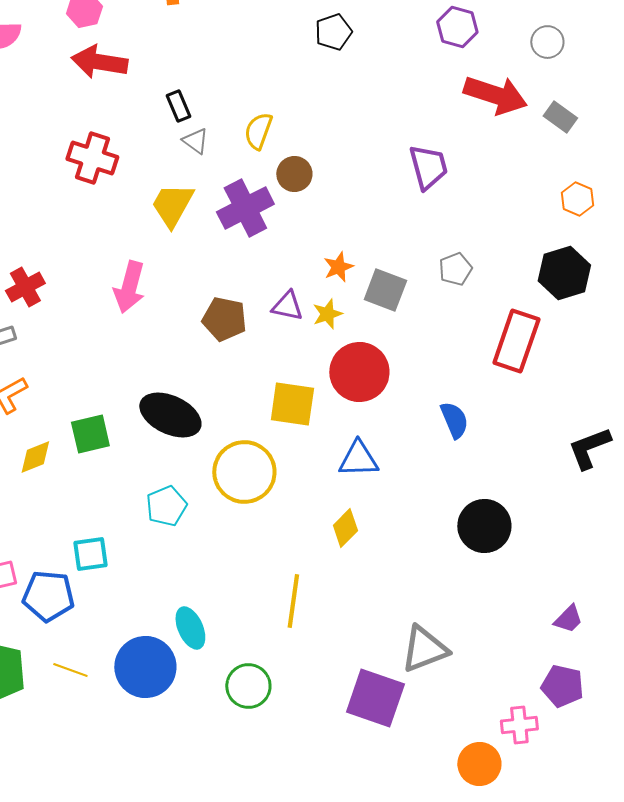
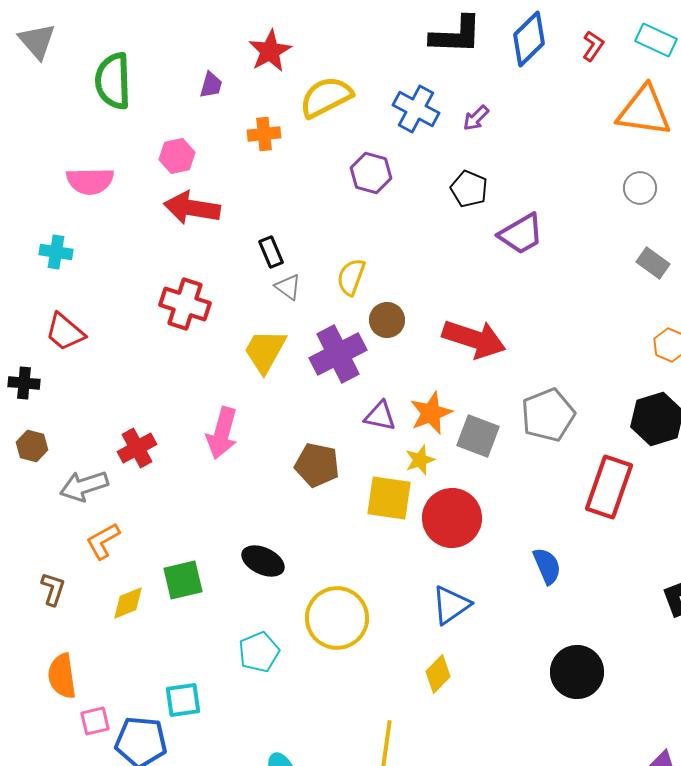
purple hexagon: (457, 27) -> (371, 173), moved
black pentagon: (333, 32) -> (469, 189), moved, turned -30
red arrow: (495, 95) -> (474, 339), moved
purple trapezoid: (428, 167) -> (521, 234), moved, turned 75
orange star: (338, 267) -> (431, 413), size x1.4
gray pentagon: (455, 269) -> (548, 415), size x1.6
red cross: (25, 287) -> (137, 448), moved
purple triangle: (287, 306) -> (380, 416), moved
yellow square: (292, 404) -> (389, 498), moved
black ellipse: (170, 415) -> (263, 561), size x0.7
blue triangle: (358, 459) -> (451, 605), turned -33

